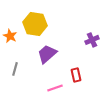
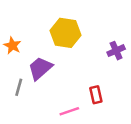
yellow hexagon: (35, 24) -> (66, 33), moved
purple trapezoid: (47, 54) -> (40, 68), moved

